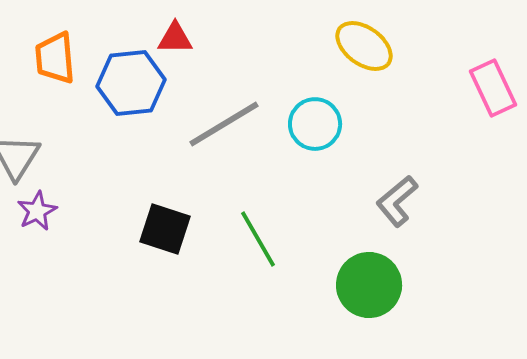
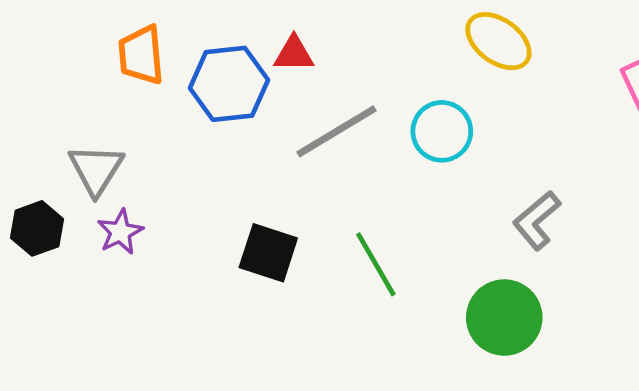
red triangle: (175, 38) -> (294, 54), moved

